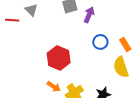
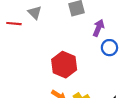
purple arrow: (89, 15) -> (98, 28), moved

